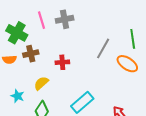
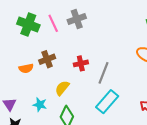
green cross: (17, 33) -> (28, 24), moved
gray line: (103, 48) -> (103, 73), moved

